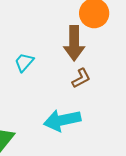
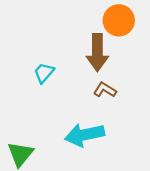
brown L-shape: (81, 78) -> (105, 90), turned -120

